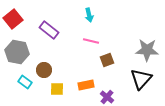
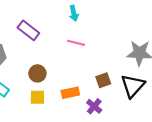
brown square: (107, 60) -> (103, 80), moved
brown circle: (44, 70) -> (37, 73), moved

